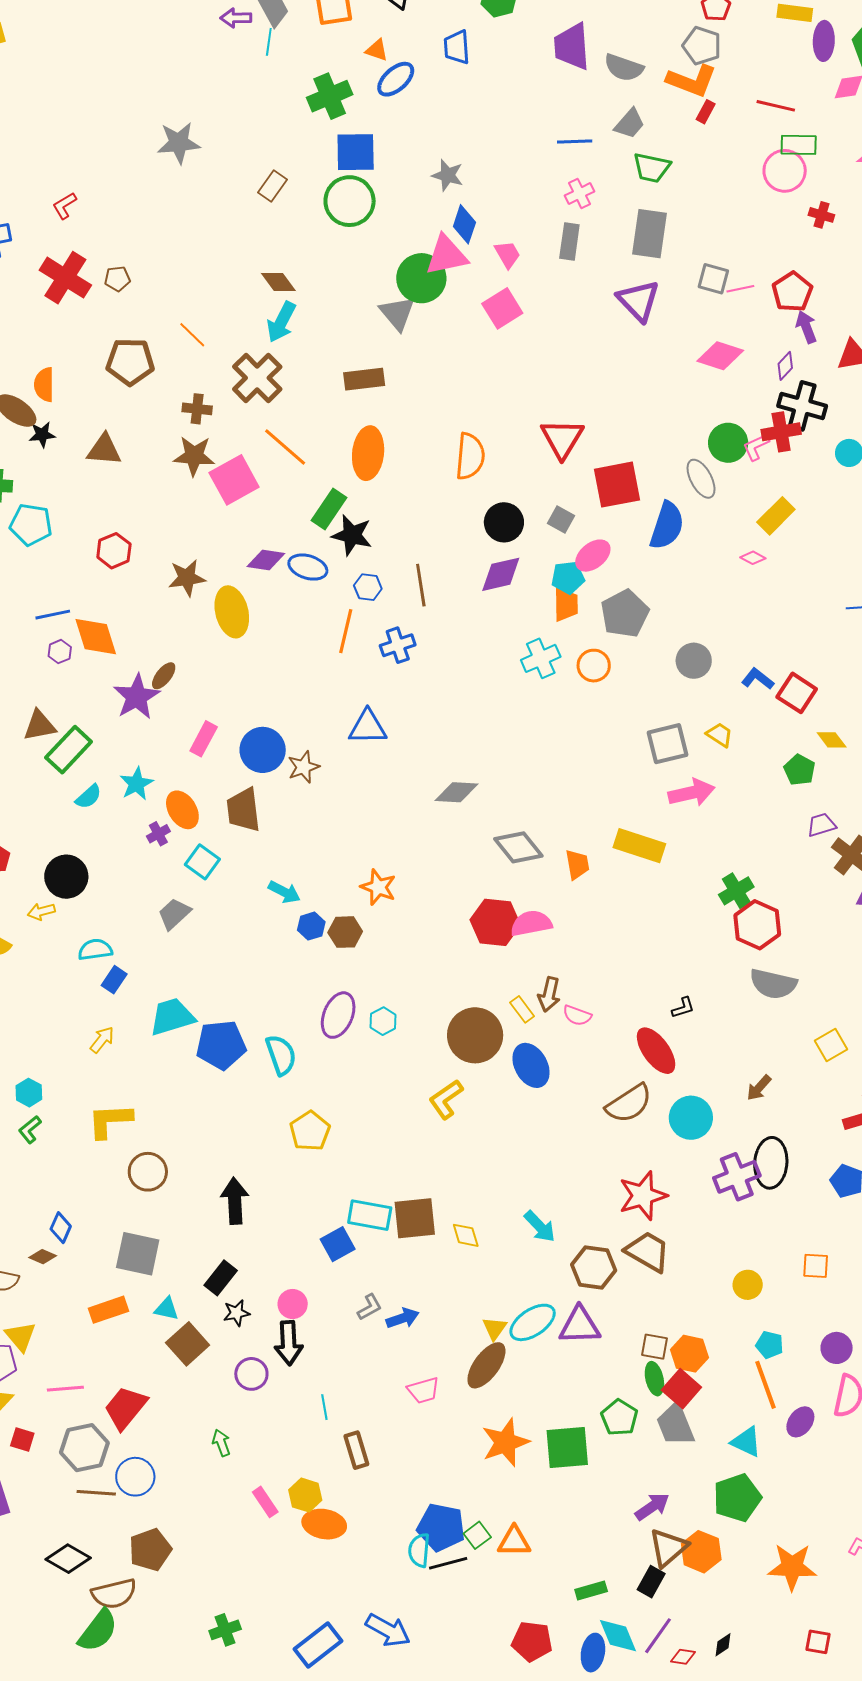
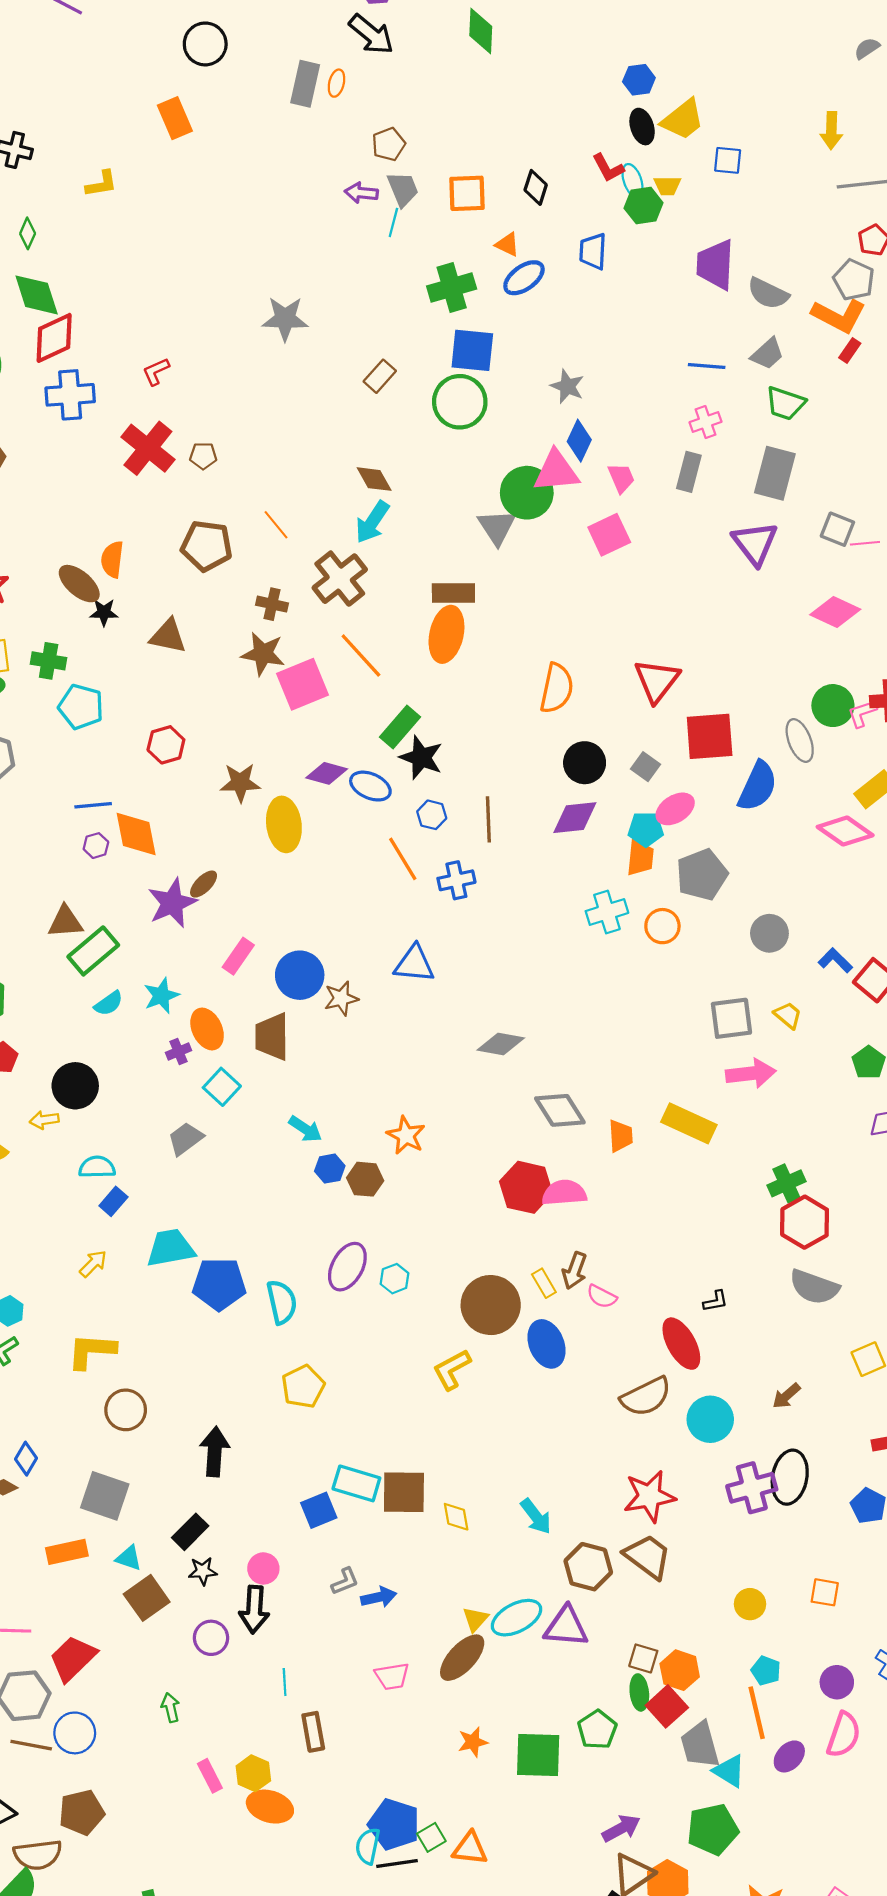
orange ellipse: (368, 453) -> (446, 634), moved
pink diamond: (753, 558) -> (845, 831), size x2.0
orange line: (346, 631) -> (403, 859), turned -51
gray trapezoid: (675, 1425) -> (700, 1745), moved
orange star: (505, 1442) -> (473, 1742), size x0.6

